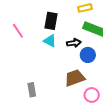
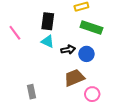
black arrow: (74, 43) -> (68, 50), moved

